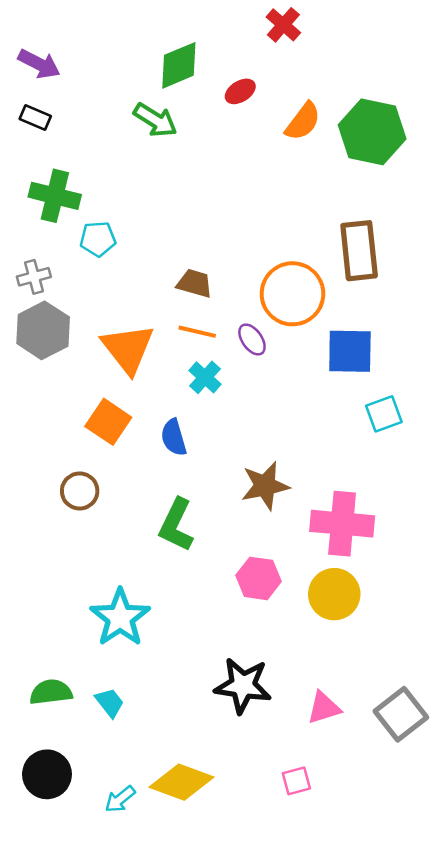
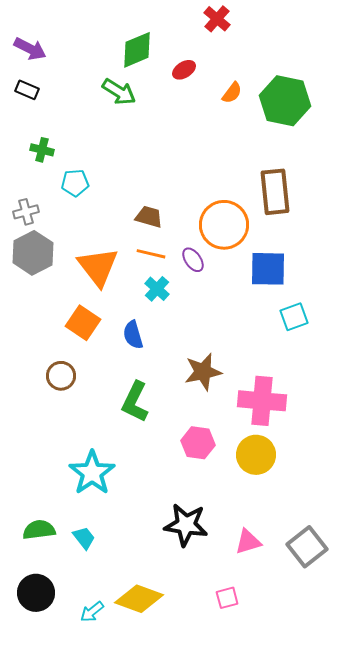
orange semicircle: (303, 121) -> (232, 93), size x0.7
green cross: (55, 196) -> (42, 150), size x0.6

